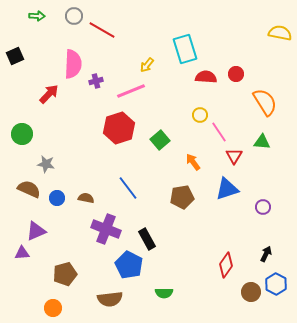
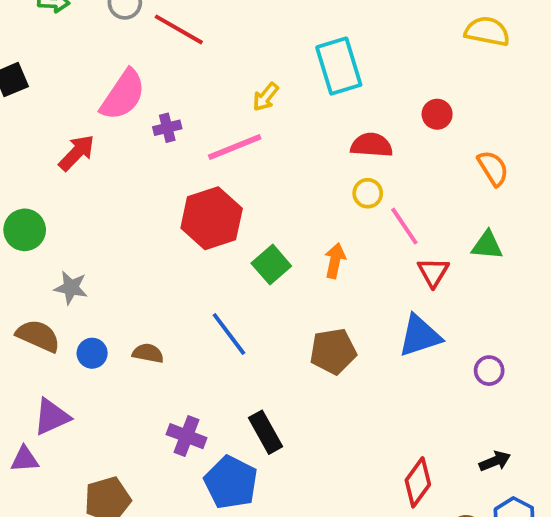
yellow semicircle: (280, 33) -> (487, 31), moved
pink semicircle: (73, 64) -> (123, 95), turned 32
red semicircle: (206, 77) -> (372, 145), moved
orange semicircle: (265, 102) -> (493, 168), size x0.7
green square: (160, 140) -> (271, 265), moved
orange arrow: (193, 162) -> (335, 261), moved, turned 48
purple cross: (106, 229) -> (187, 436), moved, size x0.7
black arrow: (266, 254) -> (495, 461), turned 42

